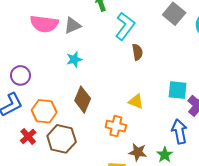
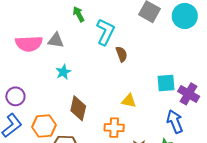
gray triangle: (72, 25) -> (56, 40), turned 42

